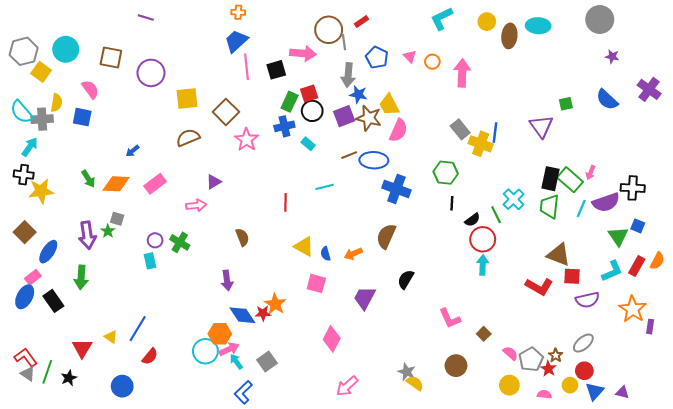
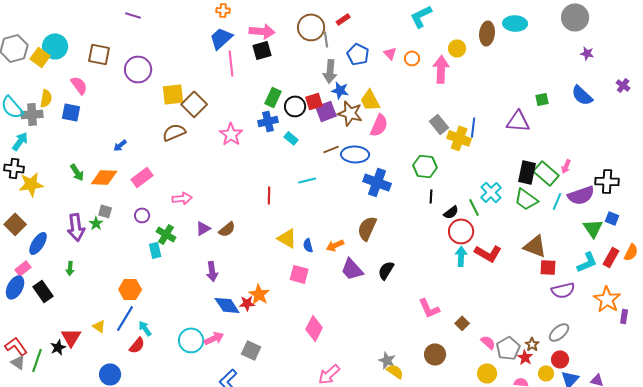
yellow circle: (487, 22) -> (457, 48), moved
pink arrow: (303, 53) -> (262, 31), moved
black square: (276, 70) -> (262, 50), moved
yellow square: (41, 72) -> (40, 57), moved
purple cross: (649, 89) -> (623, 85), size x0.6
red square: (309, 93) -> (314, 101), moved
brown square: (226, 112) -> (194, 104), moved
purple triangle: (541, 126) -> (518, 121), turned -50
purple triangle: (214, 182) -> (203, 228), moved
green trapezoid: (549, 206) -> (526, 199), turned -60
brown semicircle: (242, 237) -> (227, 229), turned 72
purple circle: (155, 240) -> (142, 215), moved
cyan rectangle: (150, 261) -> (155, 250), moved
green arrow: (81, 277) -> (70, 268), size x0.6
red L-shape: (539, 287) -> (488, 253), moved
purple trapezoid: (365, 298) -> (352, 269), moved, turned -70
orange hexagon: (220, 334) -> (130, 289), moved
cyan arrow: (236, 362) -> (145, 328), moved
gray square: (267, 362) -> (251, 350), turned -30
black star: (69, 378) -> (58, 347), moved

